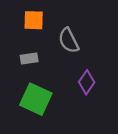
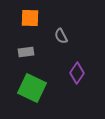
gray semicircle: (69, 40) -> (61, 36), size x0.7

